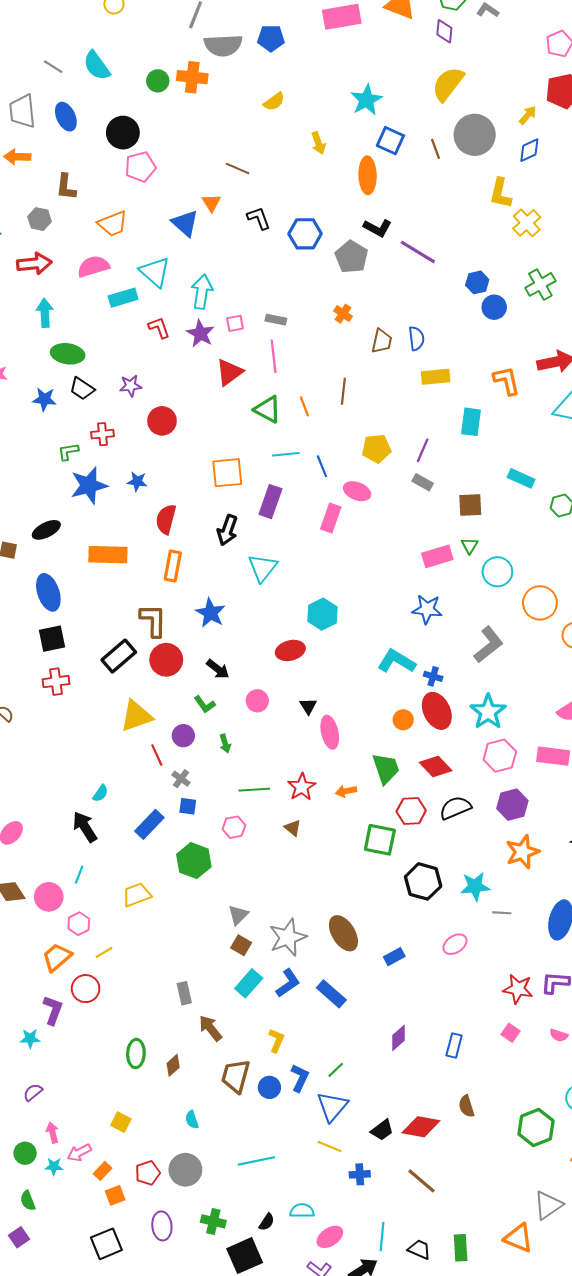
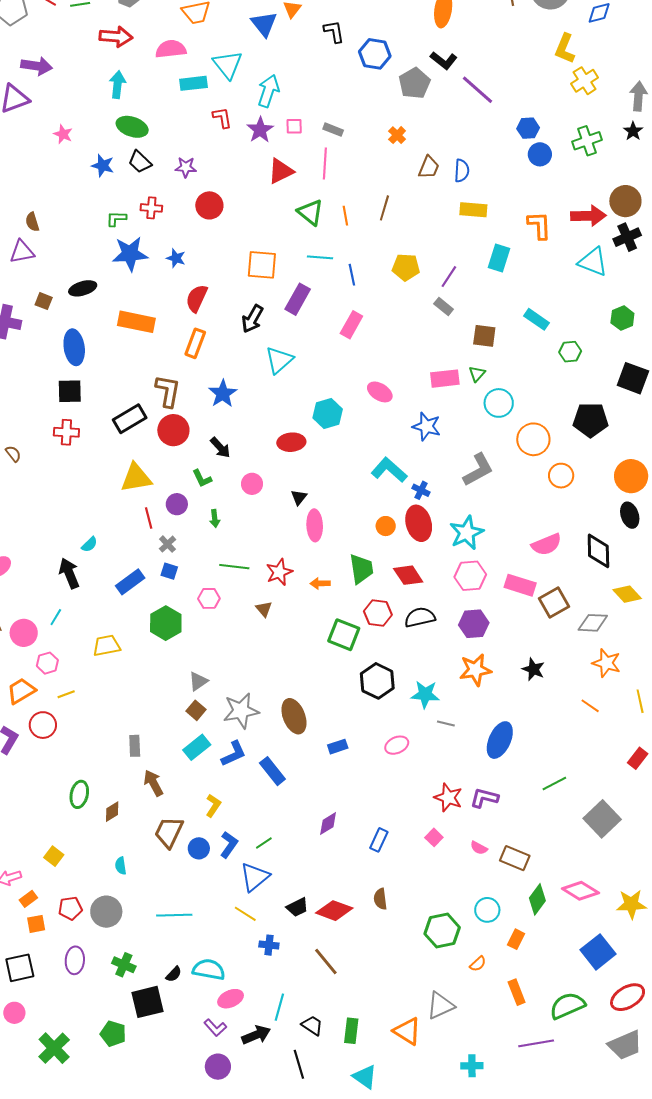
pink ellipse: (357, 491) -> (380, 392), moved
cyan semicircle: (302, 1211) -> (209, 969), size x1.4

